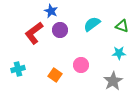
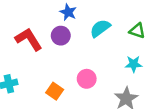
blue star: (51, 11) -> (68, 12), moved
red L-shape: (34, 33) -> (29, 39), turned 95

